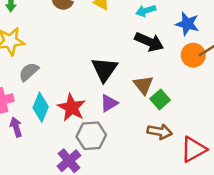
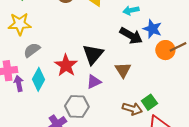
blue star: (187, 24) -> (152, 29), moved
green square: (160, 99) -> (149, 102), moved
red star: (72, 107) -> (66, 65), moved
purple arrow: (16, 127) -> (19, 83), moved

